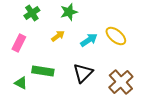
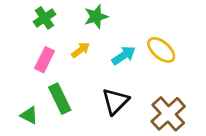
pink rectangle: (19, 43) -> (44, 60), moved
green rectangle: (43, 71) -> (60, 99), turned 55

